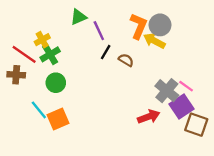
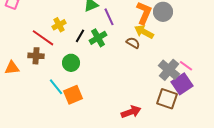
yellow arrow: (154, 41) -> (144, 32), moved
black line: (106, 52) -> (80, 36), moved
green cross: (50, 54) -> (98, 38), moved
red arrow: (149, 117) -> (131, 112), moved
brown square: (196, 125) -> (167, 99), moved

